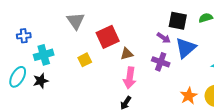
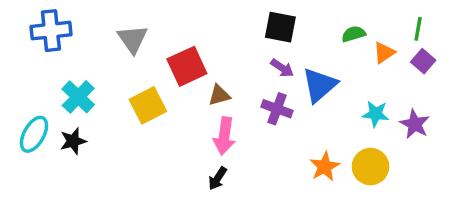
black square: (178, 21) -> (280, 27), moved
blue cross: (24, 36) -> (51, 31), moved, size x1.6
cyan cross: (44, 55) -> (78, 97), turned -30
yellow square: (85, 60) -> (148, 105), size x1.5

